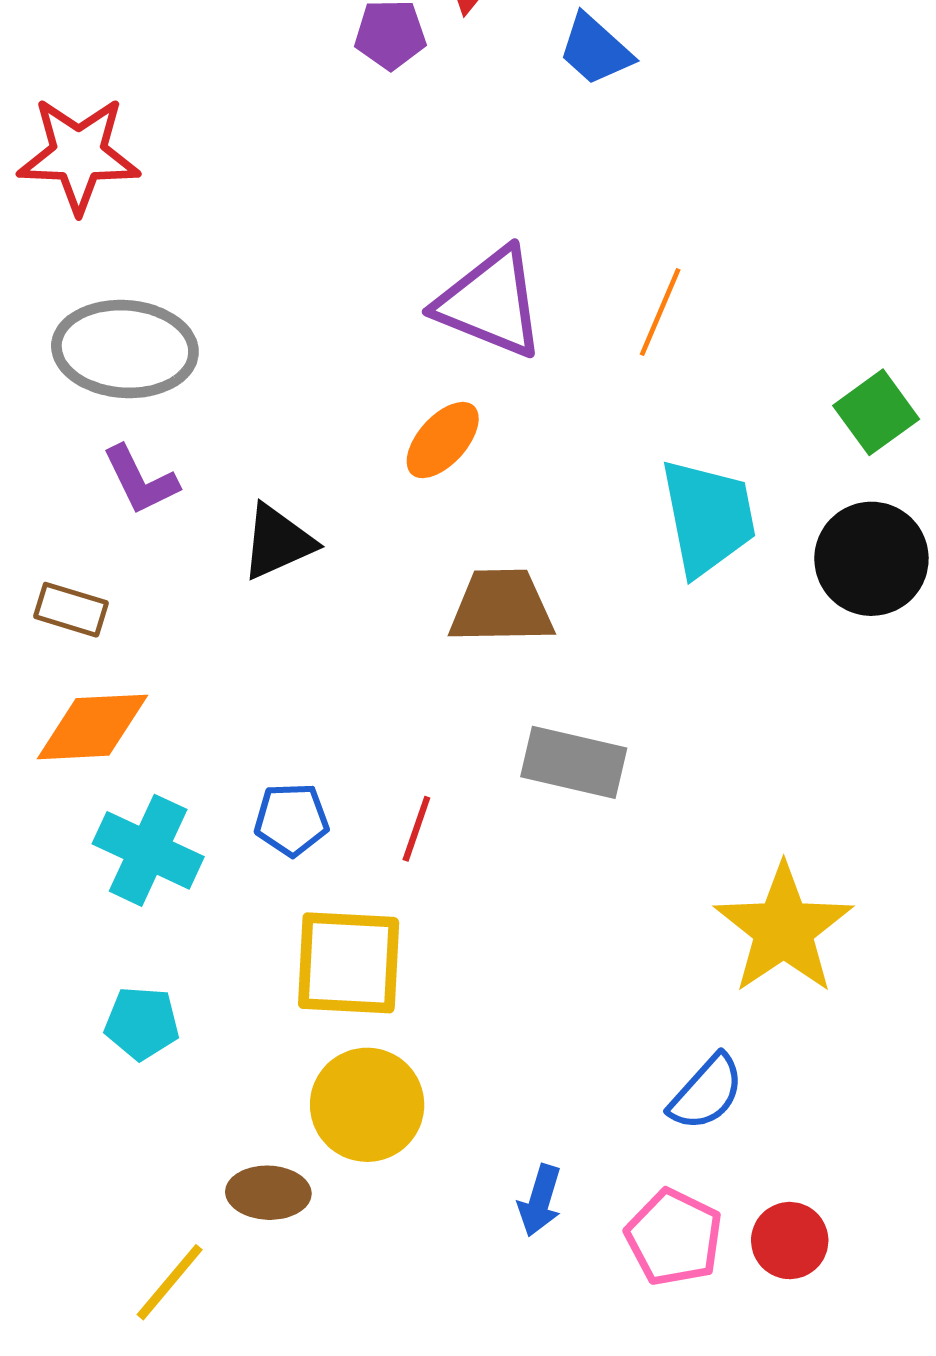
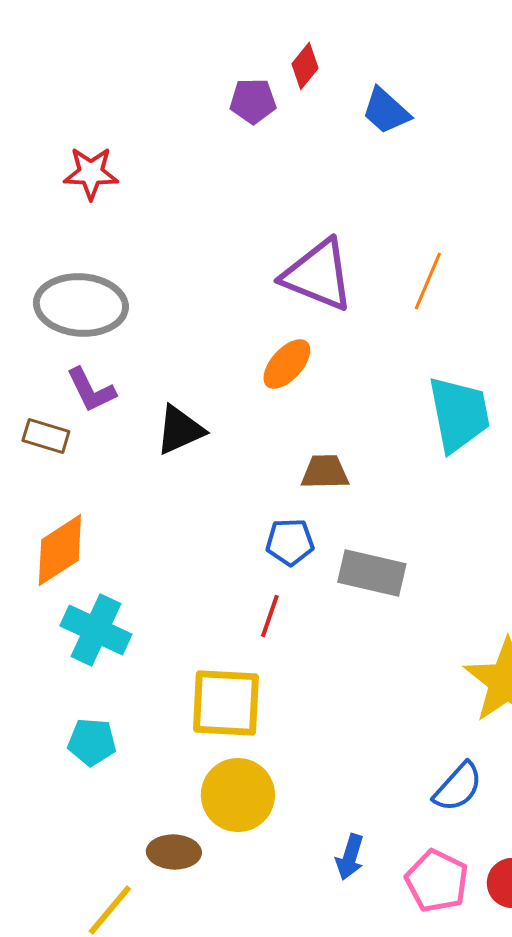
red star: (79, 155) -> (91, 173), moved, size x0.7
brown trapezoid: (501, 607) -> (325, 472), size x0.7
brown rectangle: (71, 610) -> (46, 436), moved
orange diamond: (93, 727) -> (60, 550), turned -30
blue pentagon: (292, 819) -> (290, 542), moved

